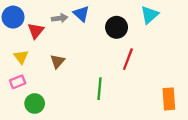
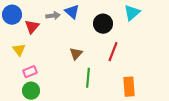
brown triangle: (57, 61) -> (76, 54), moved
pink rectangle: (18, 82) -> (30, 72), moved
orange rectangle: (169, 99) -> (129, 87), moved

